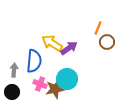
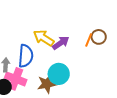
orange line: (98, 28) -> (89, 40), moved
pink cross: (40, 84) -> (16, 79), moved, size x1.5

